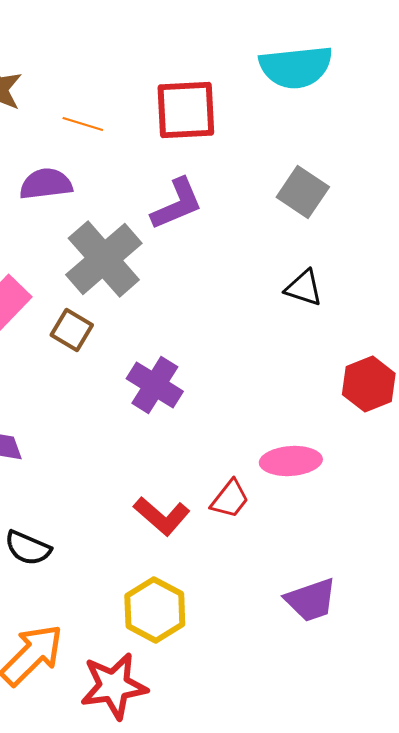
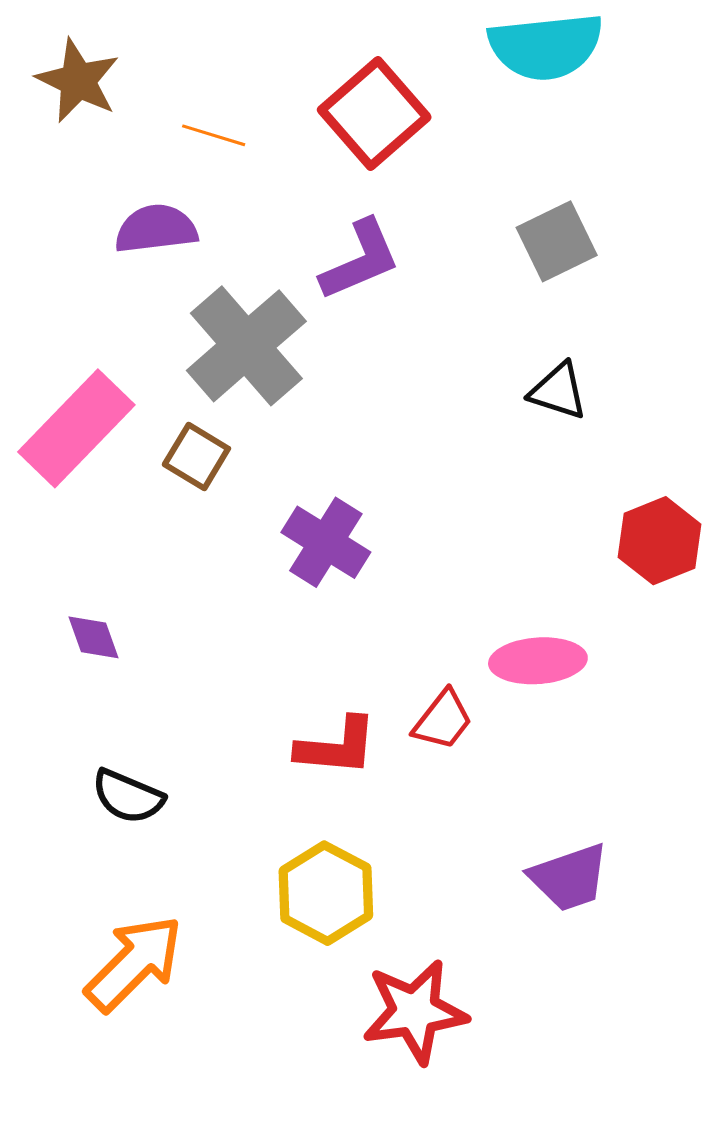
red square: (186, 110) -> (374, 113), turned -38
gray square: (303, 192) -> (557, 241), turned 30
red L-shape: (162, 516) -> (337, 747), turned -36
red star: (114, 686) -> (415, 1012), moved

